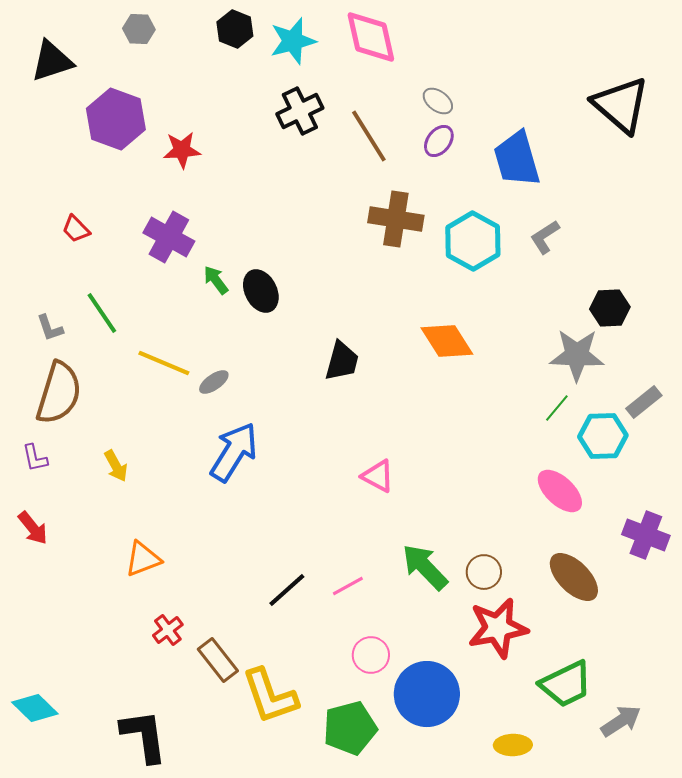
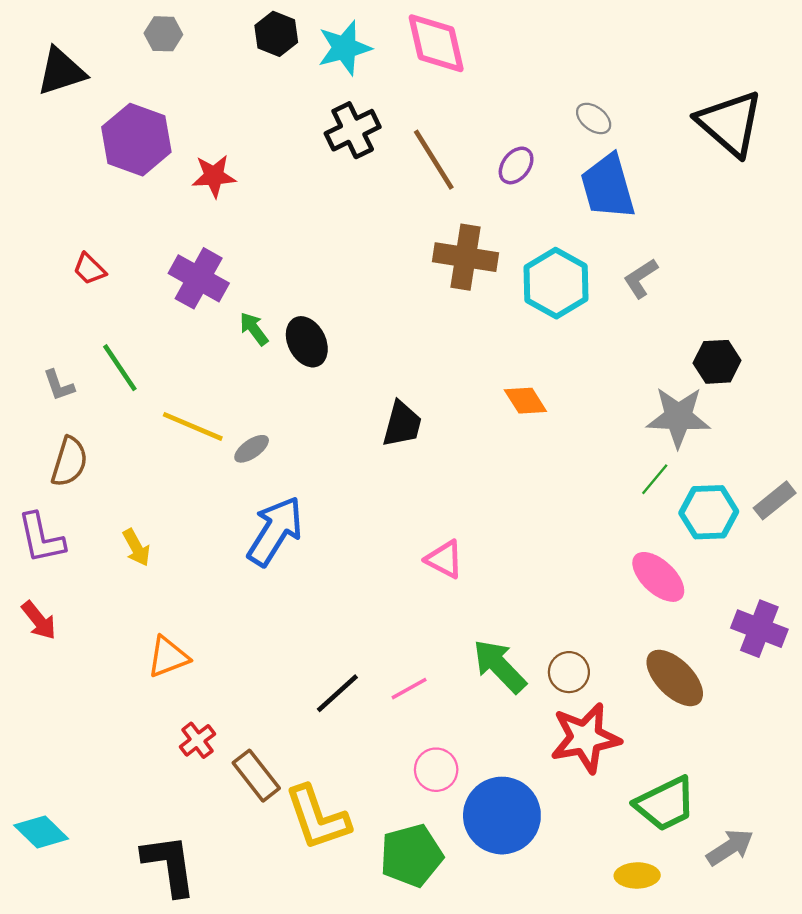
gray ellipse: (438, 101) -> (594, 118), moved
orange diamond: (447, 341) -> (525, 401), size x0.7
brown semicircle: (59, 393) -> (69, 462), size x0.7
gray rectangle: (644, 402) -> (775, 500), moved
purple L-shape: (35, 458) -> (41, 538), size x1.6
yellow ellipse: (513, 745) -> (637, 875), moved

